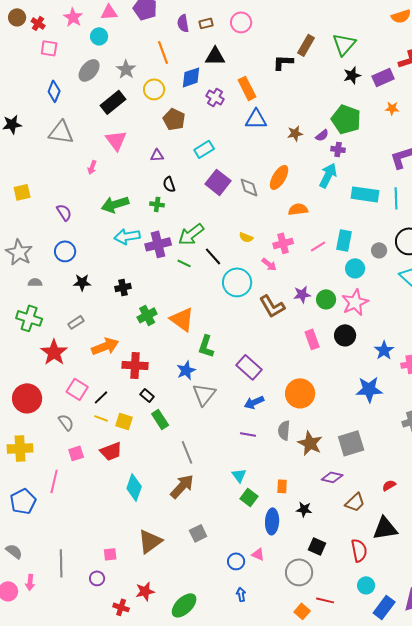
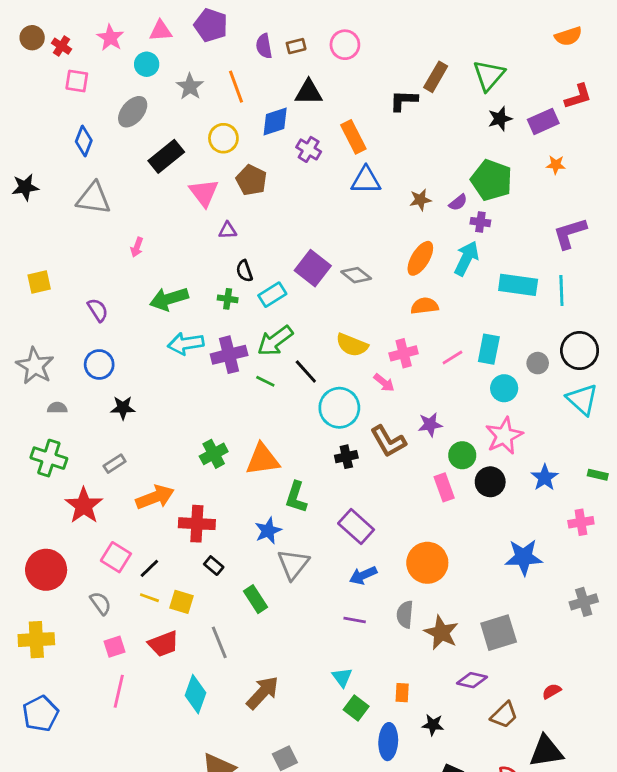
gray star: (126, 69) -> (190, 87), moved
pink triangle: (116, 140) -> (204, 193), moved
cyan rectangle: (204, 149) -> (272, 295), moved
orange ellipse: (279, 177) -> (420, 258), moved
gray diamond: (249, 187) -> (356, 275), turned -35
yellow semicircle: (246, 237) -> (352, 345), size x1.6
black cross: (123, 287) -> (346, 457), moved
green circle: (326, 299) -> (462, 455), moved
orange triangle: (182, 319) -> (263, 459), turned -44
blue star: (384, 350) -> (545, 478), moved
green rectangle: (160, 419) -> (256, 599), moved
gray line: (187, 452) -> (219, 642), moved
pink line: (54, 481) -> (119, 691), moved

